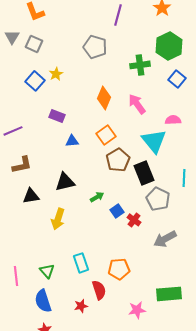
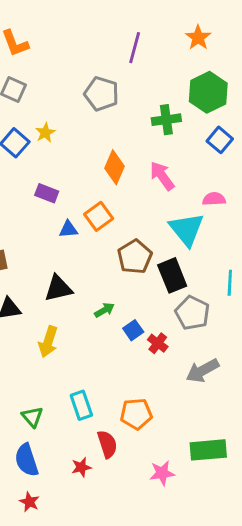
orange square: (106, 135) -> (99, 216), moved

